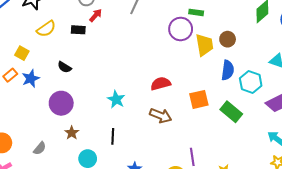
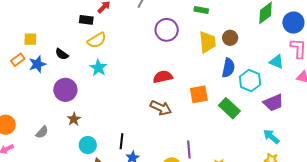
yellow semicircle: (46, 29) -> (97, 40), moved
purple circle: (181, 29) -> (167, 30), moved
yellow square: (22, 53) -> (30, 39), turned -32
black semicircle: (64, 67) -> (62, 54), moved
cyan star: (116, 99) -> (98, 68), moved
black line: (113, 136) -> (121, 141), moved

